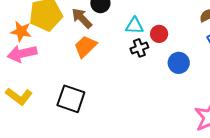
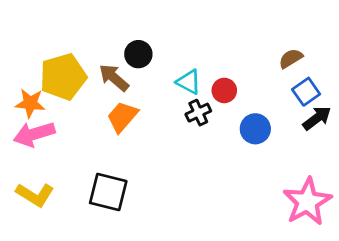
cyan triangle: (134, 26) -> (189, 82), turned 30

